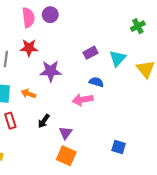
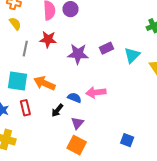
purple star: (51, 71) -> (78, 54), moved
blue semicircle: (96, 82) -> (74, 98), moved
orange arrow: (28, 94) -> (44, 83), size x1.5

